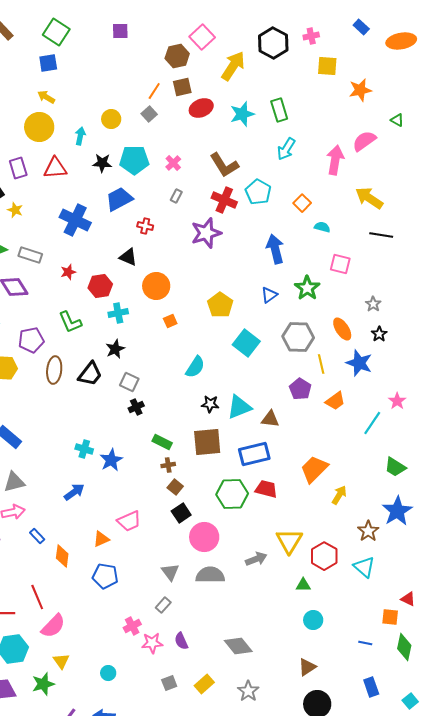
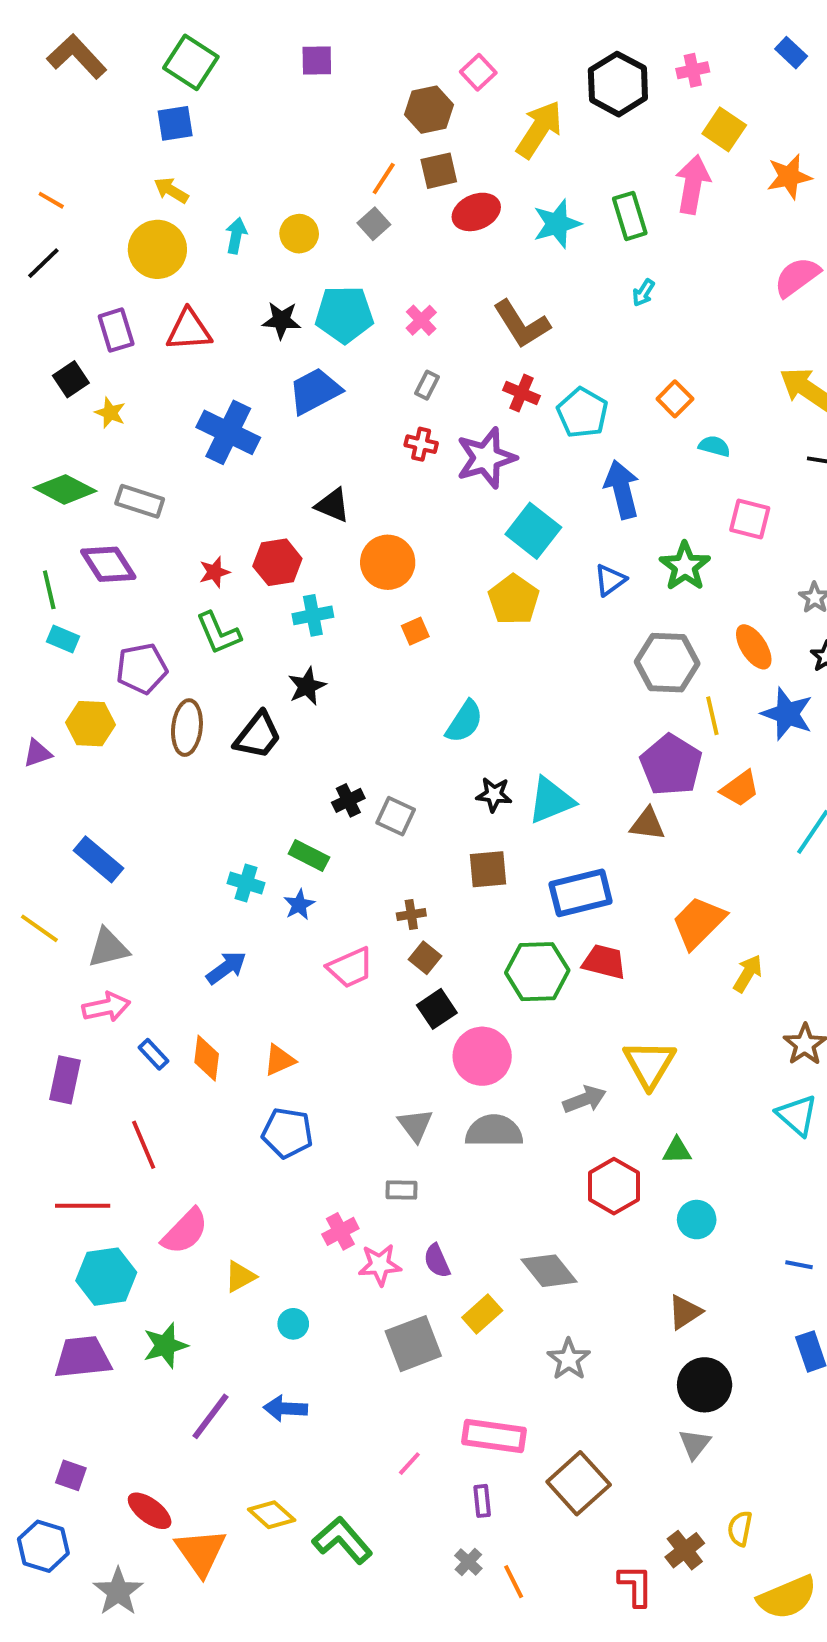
pink square: (202, 37) -> (478, 72), size x0.7
yellow square: (327, 66) -> (724, 129), turned 30
cyan arrow: (80, 136) -> (236, 236), moved
cyan arrow: (286, 149) -> (644, 293), size x0.6
pink arrow: (335, 160) -> (693, 184), moved
cyan pentagon: (258, 192) -> (583, 413), moved
red cross: (224, 200) -> (521, 393), size x0.7
red cross: (145, 226) -> (421, 444), moved
red star: (68, 272) -> (215, 572), moved
cyan square: (246, 343) -> (533, 531), moved
gray square: (129, 382) -> (396, 816), moved
purple pentagon: (300, 389) -> (671, 765), size x1.4
brown triangle: (270, 419) -> (647, 824), moved
green rectangle: (162, 442) -> (309, 855), moved
brown square: (207, 442) -> (488, 869), size x0.7
blue star: (111, 460) -> (299, 905), size x0.7
pink trapezoid: (129, 521) -> (350, 968), moved
orange diamond: (62, 556) -> (207, 1058), moved
red hexagon: (324, 556) -> (614, 1186), moved
red line: (37, 597) -> (144, 1145), moved
gray rectangle: (163, 605) -> (401, 1190), turned 49
yellow triangle: (61, 661) -> (240, 1277), moved, turned 36
gray square: (169, 683) -> (413, 1344), size x1.8
yellow rectangle: (204, 684) -> (482, 1314), moved

